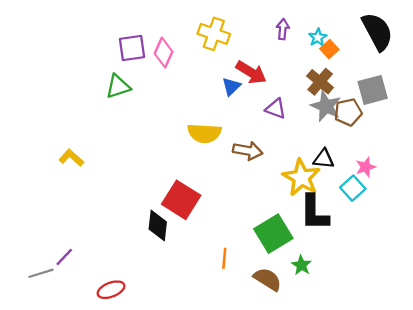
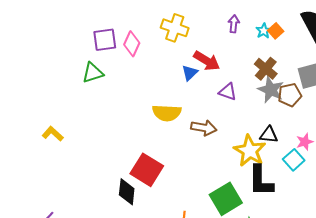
orange square: (329, 49) -> (276, 31), moved

